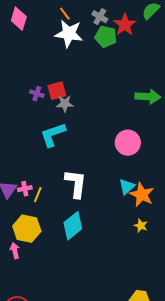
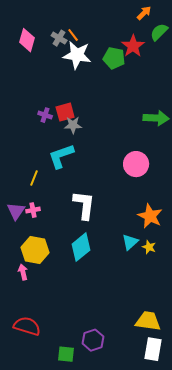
gray cross: (100, 17) -> (59, 38), moved
cyan triangle: (127, 187) -> (130, 242), moved
yellow line: (38, 195) -> (34, 178), moved

